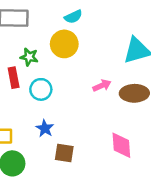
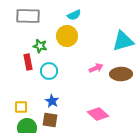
pink diamond: (121, 145) -> (98, 114), moved, turned -45
brown square: (64, 153) -> (50, 120), moved

